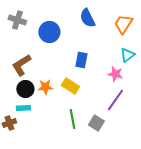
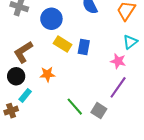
yellow rectangle: (70, 86) -> (63, 44), moved
black circle: (25, 89) -> (16, 76), moved
cyan rectangle: (23, 108) -> (25, 95), turned -48
green line: (72, 119) -> (75, 107), turned -30

